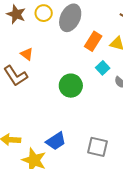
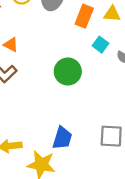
blue trapezoid: (56, 141) -> (62, 138), turned -30

